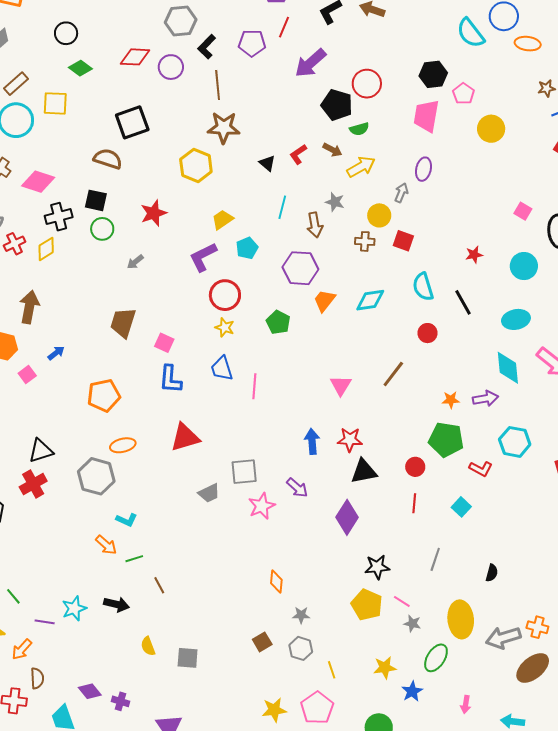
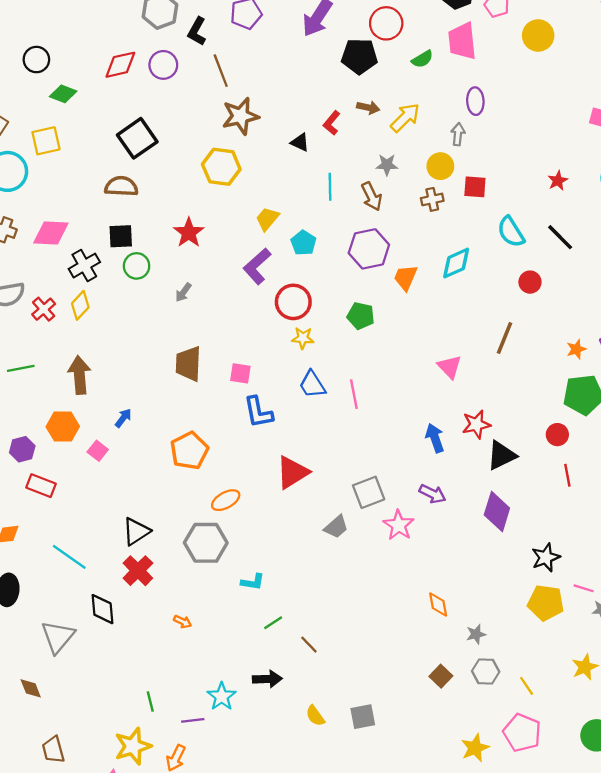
green semicircle: (359, 129) -> (422, 59), moved
orange arrow: (106, 545) -> (183, 622), moved, size x0.7
green line: (13, 596) -> (150, 702), turned 42

